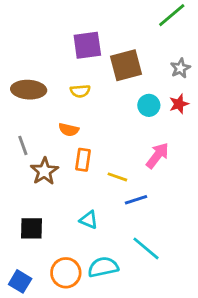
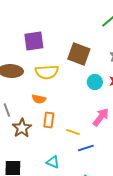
purple square: (87, 45) -> (34, 41), moved
brown square: (126, 65) -> (79, 54), turned 35
yellow semicircle: (80, 91) -> (47, 72), size x1.6

